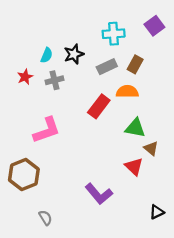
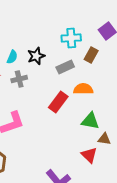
brown rectangle: (135, 64) -> (91, 55), moved
brown triangle: (151, 148) -> (104, 139), turned -32

